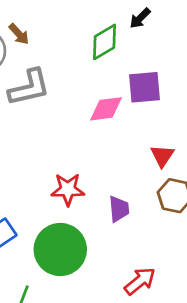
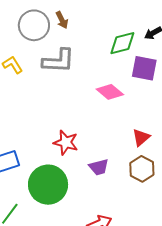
purple square: (144, 87) -> (144, 68), moved
pink diamond: (106, 109) -> (110, 92), turned 32
purple trapezoid: (119, 209) -> (99, 167), turned 65

